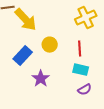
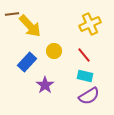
red line: (80, 49) -> (84, 55), turned -35
purple semicircle: (85, 90) -> (89, 96), size x1.5

